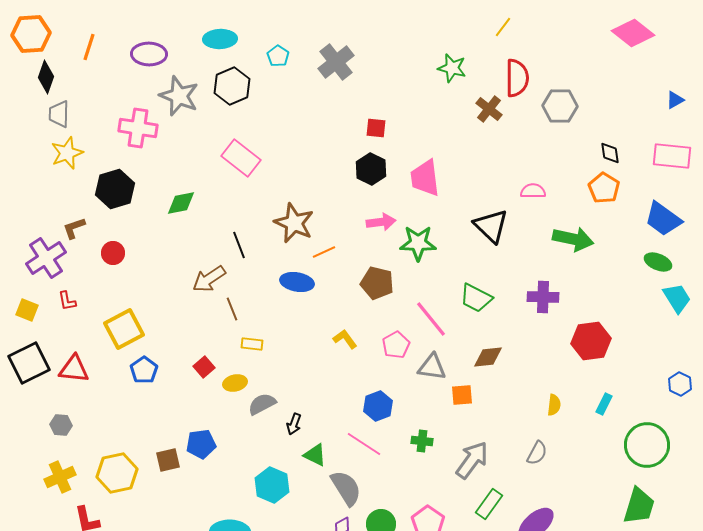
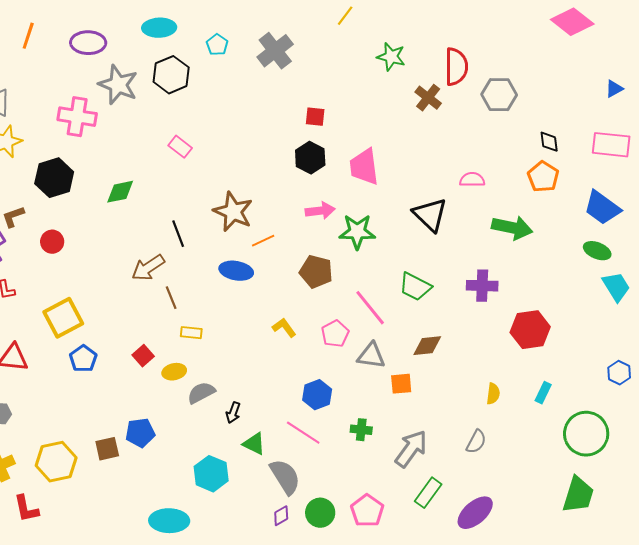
yellow line: (503, 27) -> (345, 16), moved
pink rectangle: (241, 158) -> (180, 147), size x0.6

